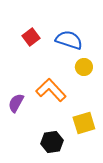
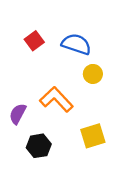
black hexagon: (52, 142) -> (39, 146), moved

